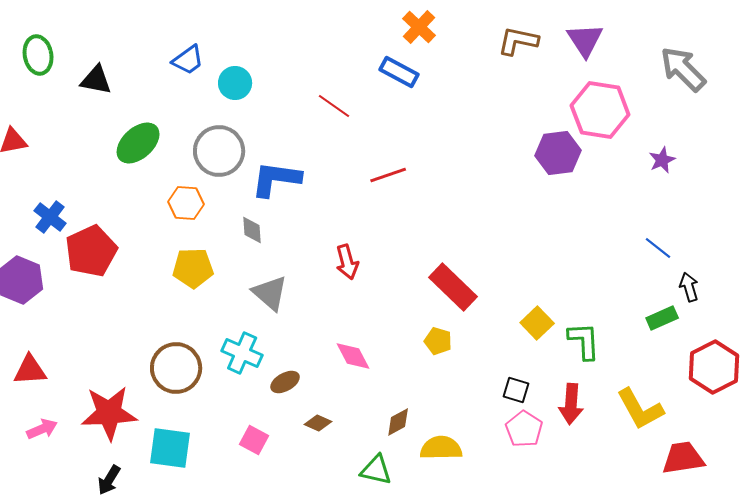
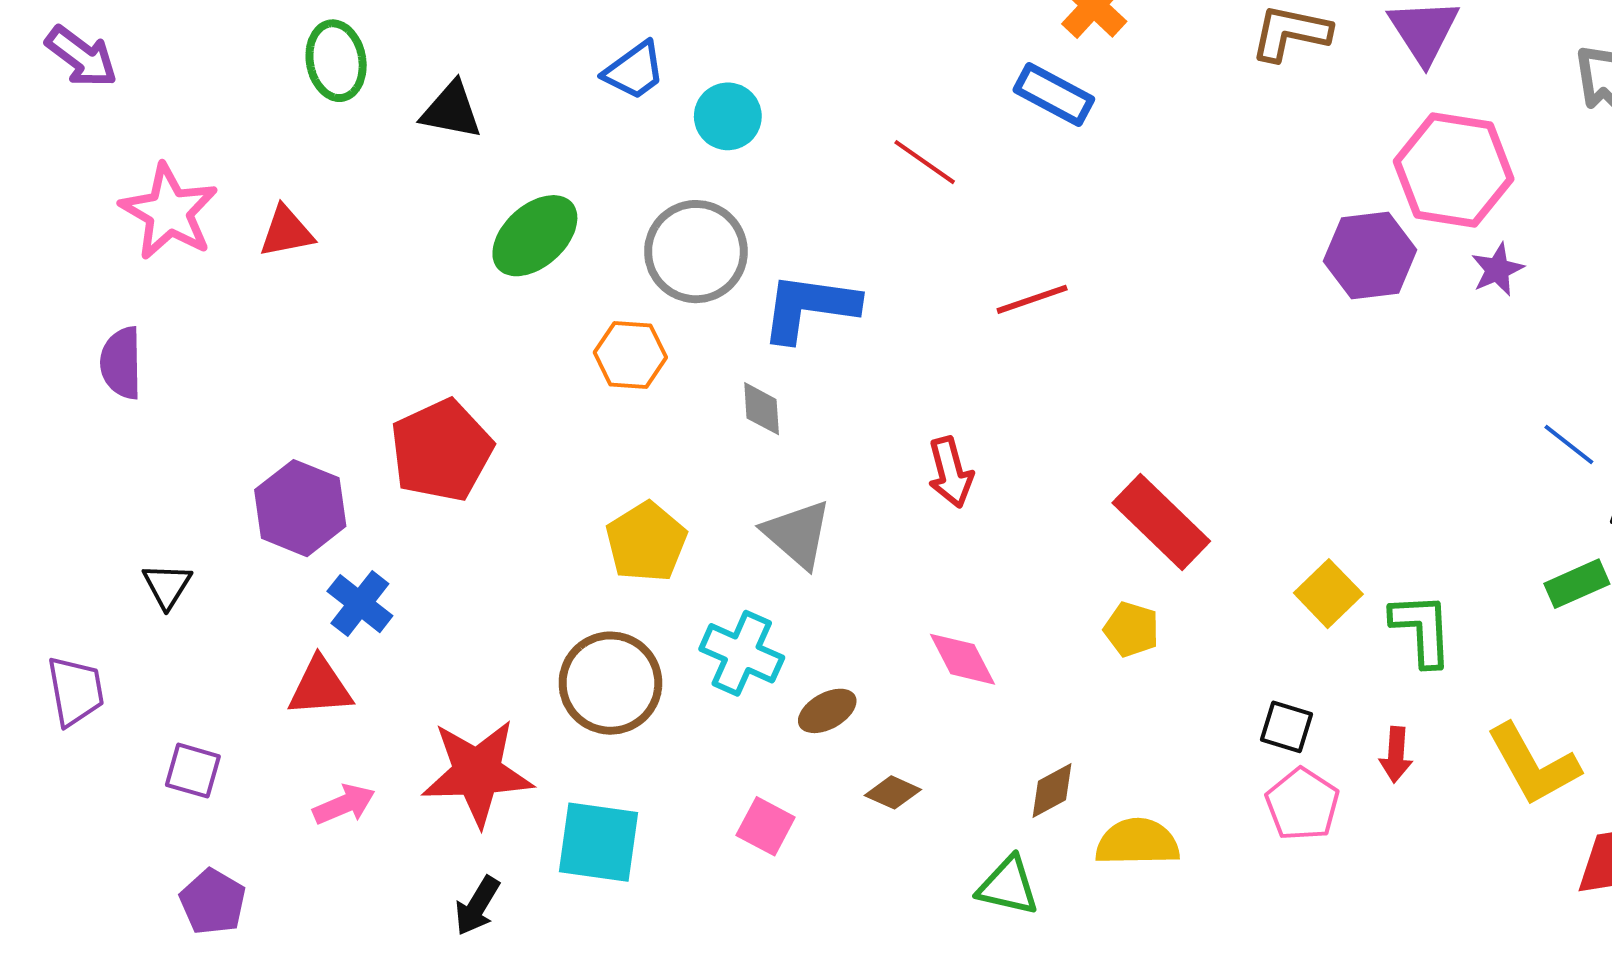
purple star: (662, 160) -> (1497, 269), moved
blue cross: (50, 217) -> (360, 604), moved
yellow pentagon: (193, 268) -> (646, 542), moved, turned -30
red arrow: (571, 404) -> (1396, 755), size x0.7

